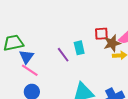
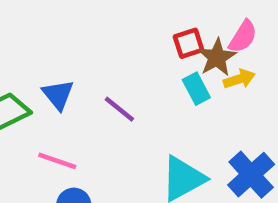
cyan rectangle: (79, 48) -> (196, 89), moved
blue triangle: (27, 57) -> (58, 95), moved

